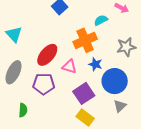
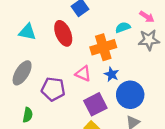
cyan triangle: (14, 34) -> (27, 32), turned -42
gray star: (126, 47) -> (149, 40), moved
red ellipse: (47, 55) -> (63, 33), moved, turned -70

